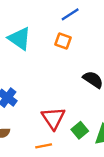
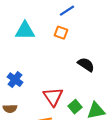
cyan triangle: (20, 39) -> (25, 31), turned -35

